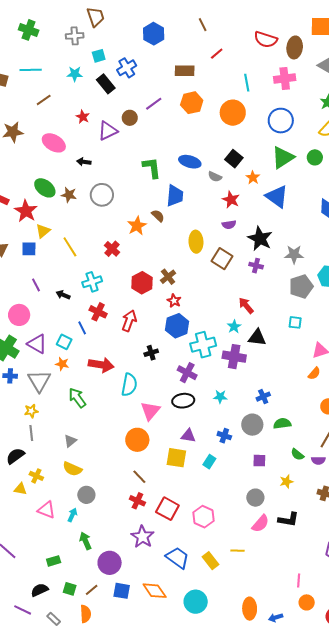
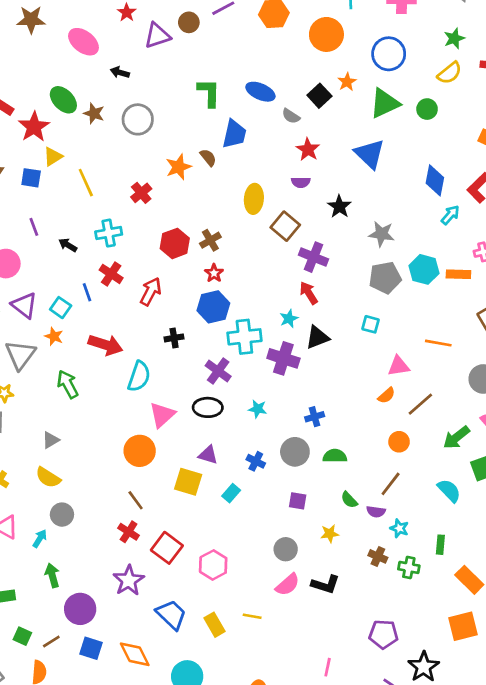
orange star: (253, 178) -> (347, 82), moved
black star: (260, 239) -> (339, 207), size x0.7
purple cross: (256, 266) -> (314, 257), moved, size x1.5
black triangle: (257, 338) -> (317, 337), turned -36

